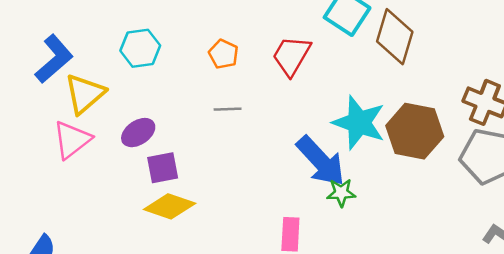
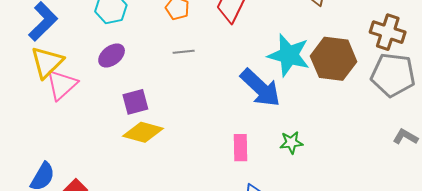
yellow triangle: (85, 94) -> (47, 62), moved
purple ellipse: (138, 133) -> (112, 55), moved
green star: (341, 193) -> (291, 143), moved

